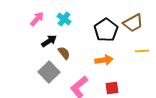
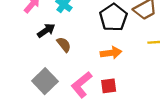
gray square: (49, 72) -> (45, 81), moved
red square: (112, 88) -> (109, 86), moved

